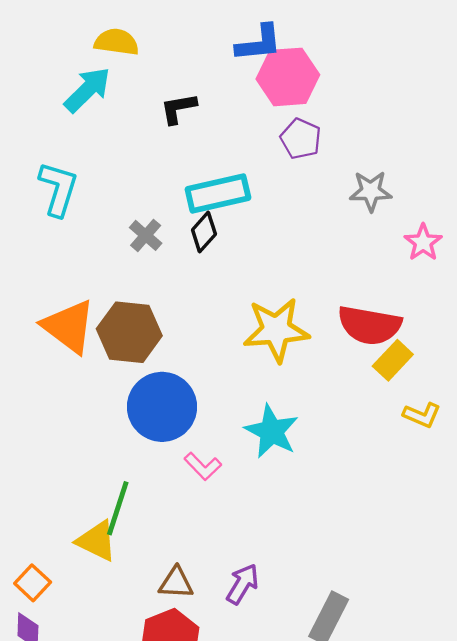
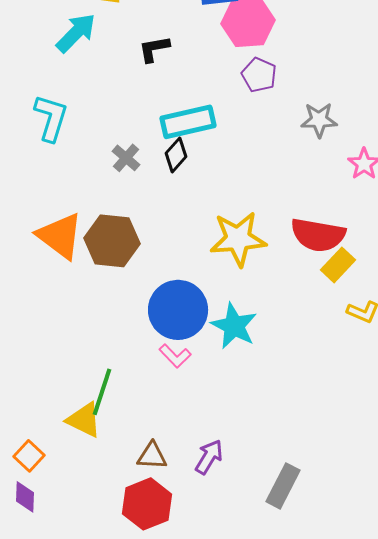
blue circle: (162, 407) -> (178, 310), moved

